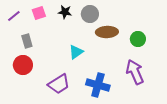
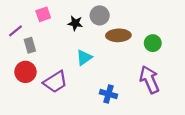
black star: (65, 12) -> (75, 23), moved
purple line: (14, 16) -> (15, 31), moved
purple trapezoid: (59, 84) -> (55, 82), moved
blue cross: (98, 85) -> (108, 94), size x0.7

